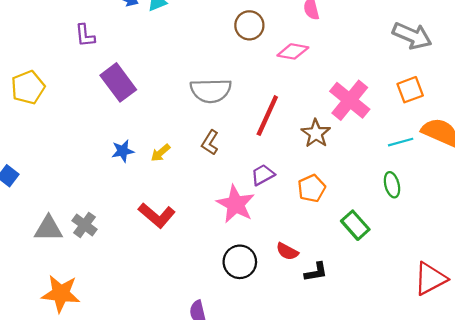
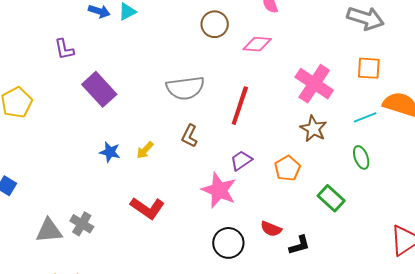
orange square: (410, 90) -> (369, 68), turned 30
brown star: (316, 133) -> (313, 129), moved
blue star: (123, 151) -> (110, 152), turned 30

